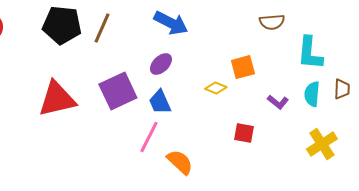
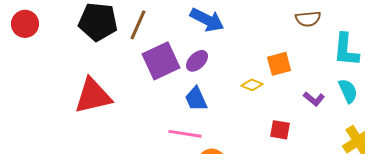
purple square: (118, 91) -> (161, 61), moved
cyan semicircle: (312, 94) -> (348, 91), turned 150
pink line: (149, 137) -> (185, 134), turned 72

